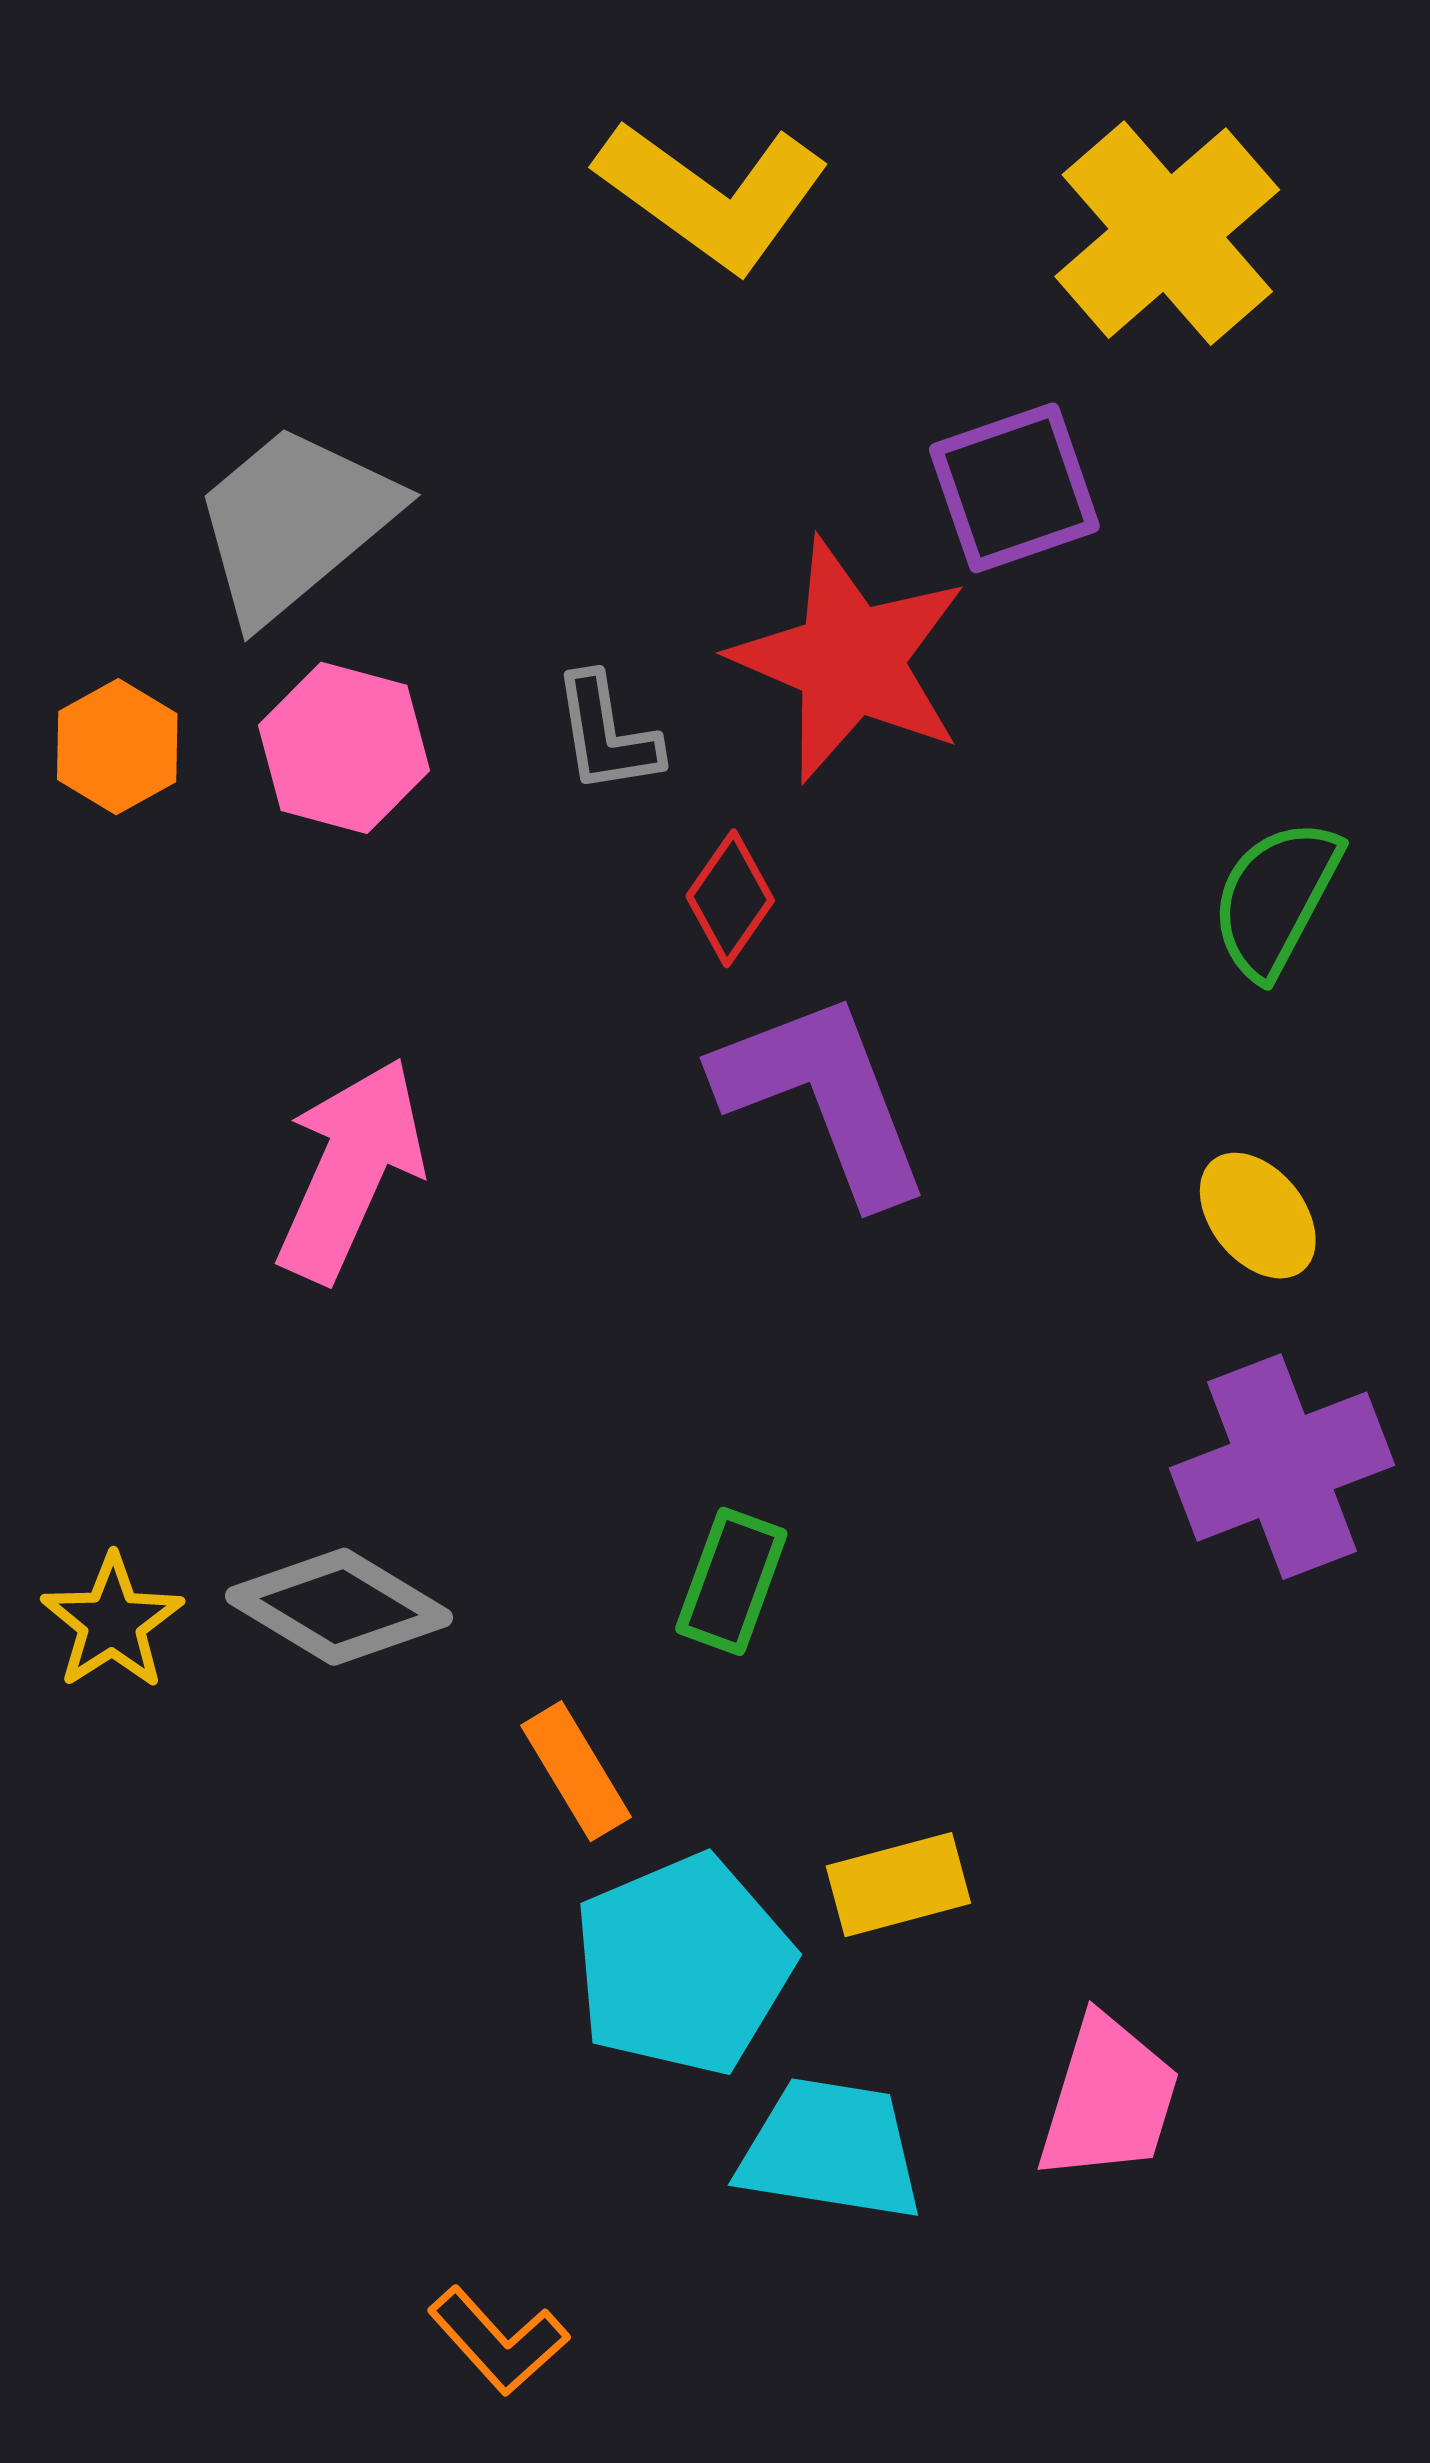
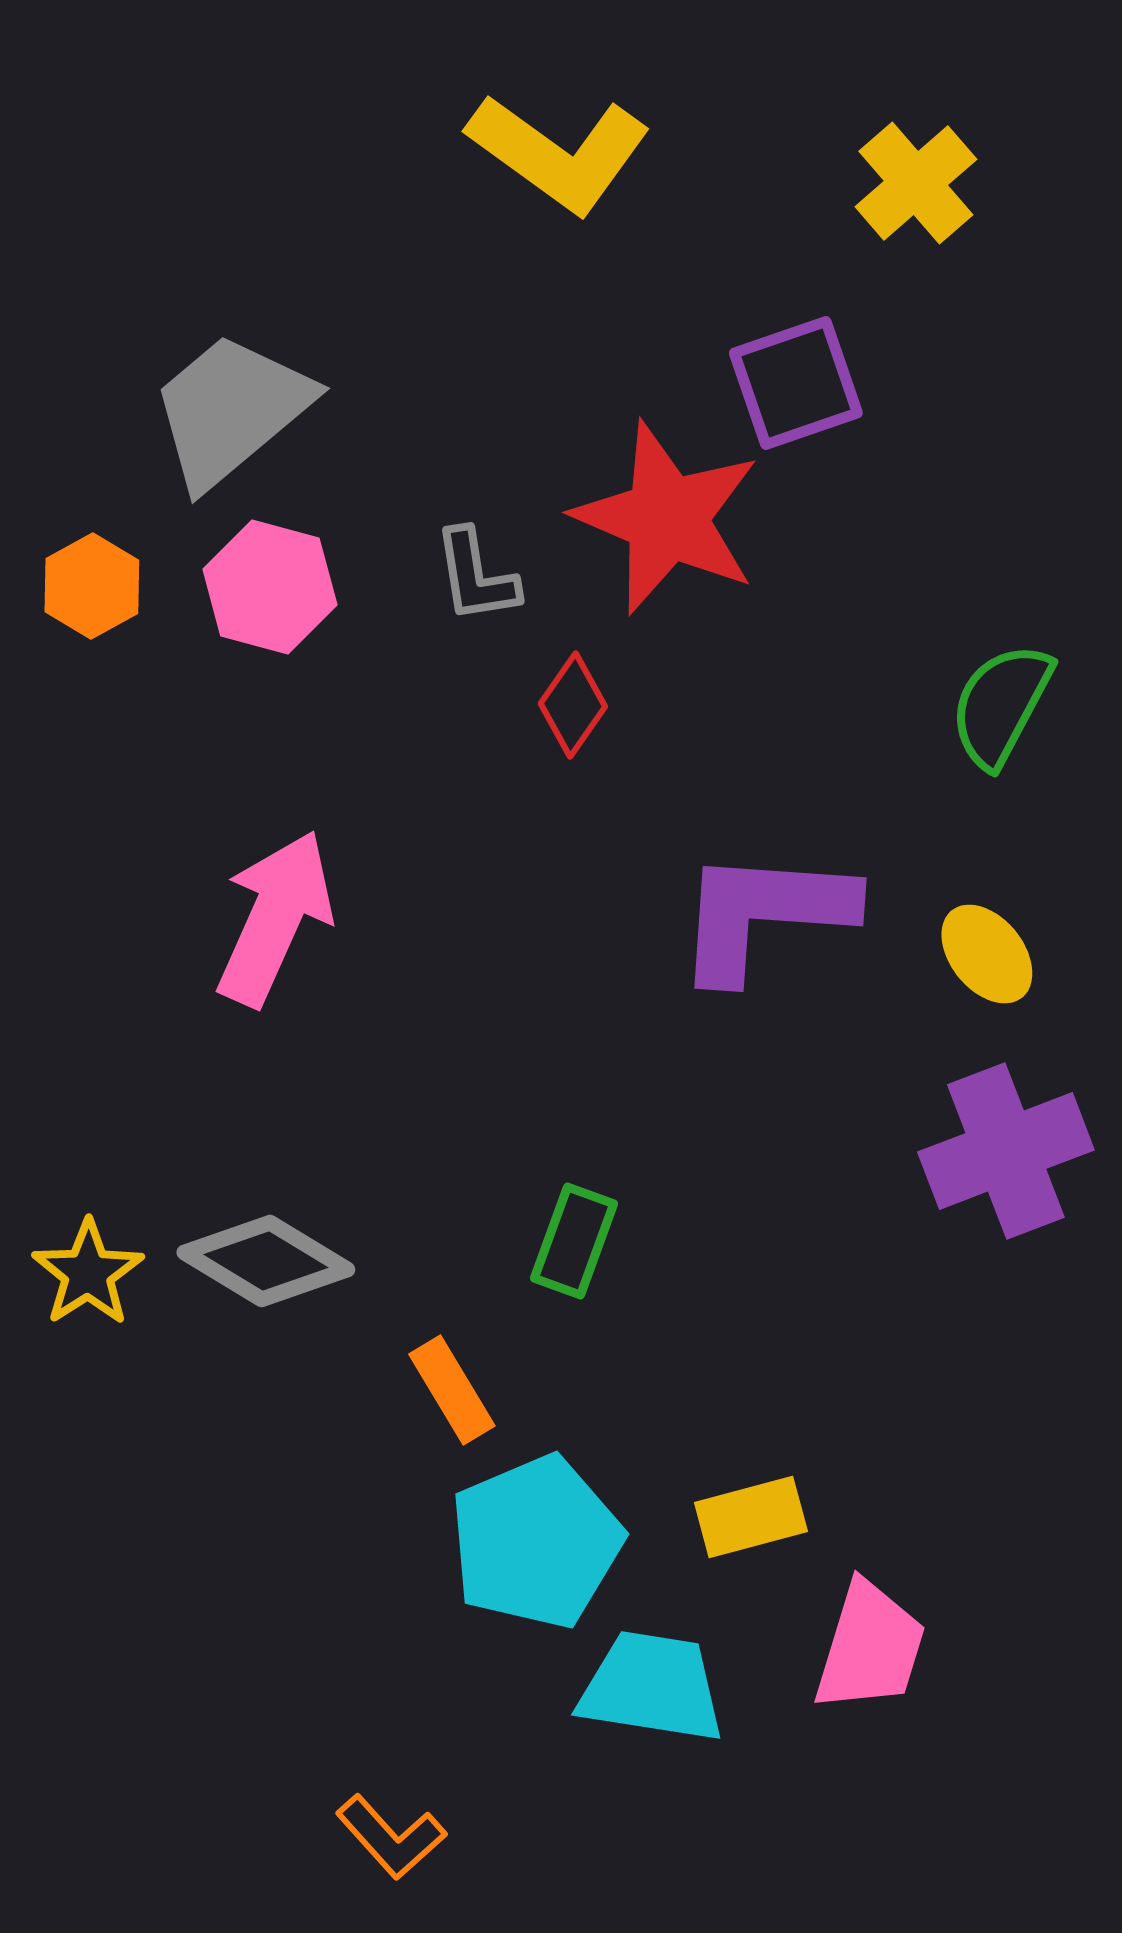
yellow cross: (1167, 233) -> (916, 183), size x0.7
purple L-shape: (823, 1097) -> (764, 914), moved, turned -65
yellow rectangle: (898, 1885) -> (751, 1517), moved

